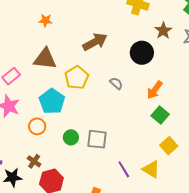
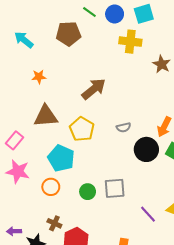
black circle: (142, 53) -> (146, 149), moved
gray semicircle: (116, 83) -> (124, 127), turned 136

